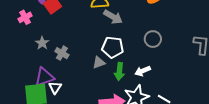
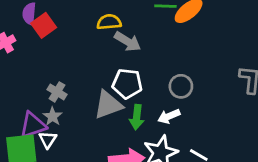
gray circle: (153, 39) -> (181, 86), moved
gray star: (42, 43) -> (52, 116), moved
gray triangle: (99, 63) -> (108, 105), size x1.6

